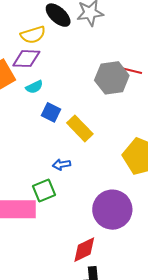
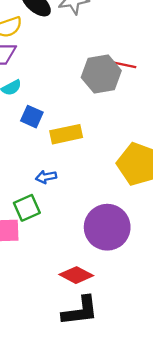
yellow rectangle: (80, 128) -> (66, 134), turned -56
red diamond: (84, 250) -> (76, 275), turned 56

